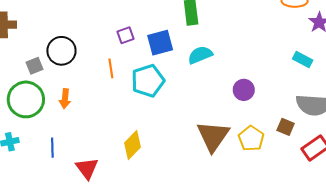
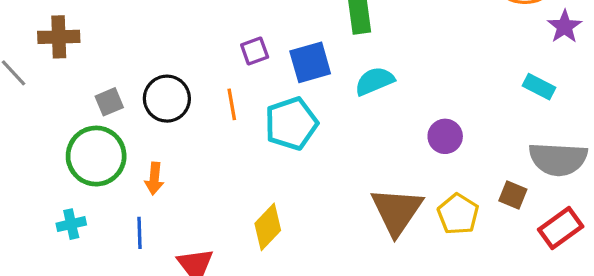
black circle: (61, 51) -> (167, 99), moved
orange arrow: (65, 99) -> (154, 178), moved

